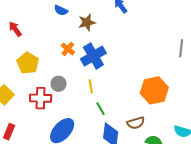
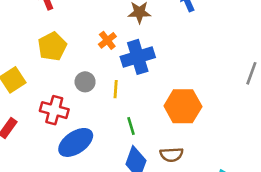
yellow line: (91, 86) -> (116, 89), moved
orange hexagon: (154, 90) -> (183, 106), moved
red cross: (41, 98) -> (54, 110), moved

